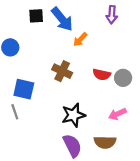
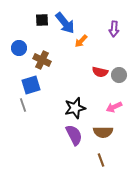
purple arrow: (112, 15) -> (114, 29), moved
brown cross: (62, 71) -> (42, 60), moved
blue square: (24, 89) -> (31, 85), turned -30

